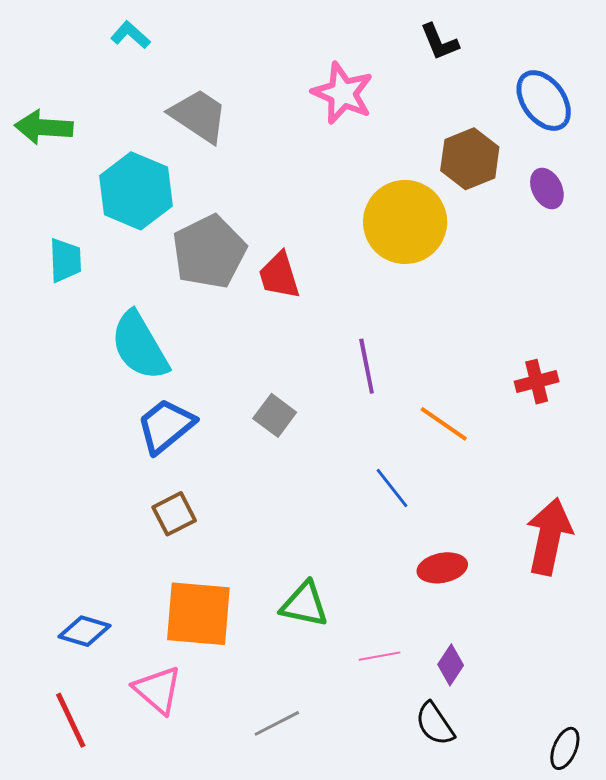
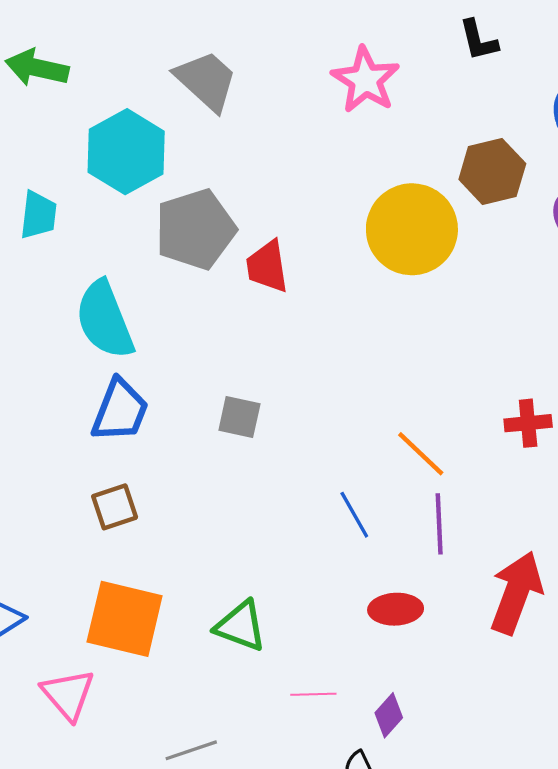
purple line: (367, 366) -> (439, 524), moved
gray square: (275, 415) -> (239, 417), turned -33
blue trapezoid: (166, 426) -> (120, 410), turned 142

